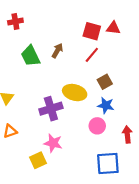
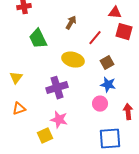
red square: (92, 31) -> (124, 32), moved
brown arrow: (57, 51) -> (71, 23), moved
yellow ellipse: (75, 93) -> (73, 60), moved

